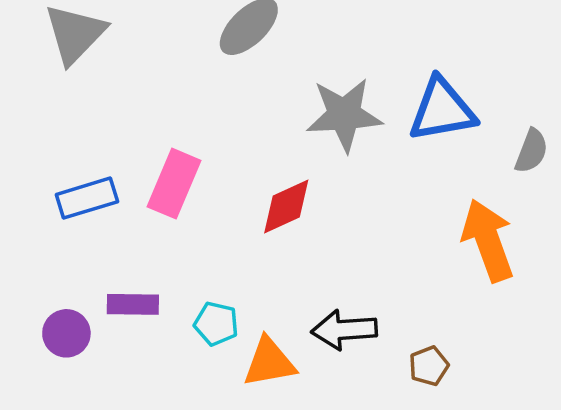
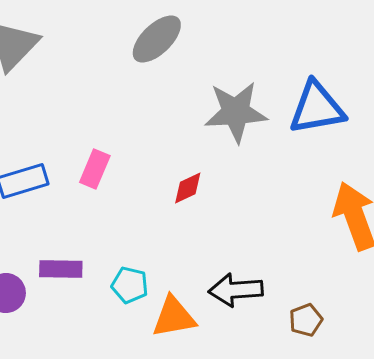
pink rectangle: (174, 184) -> (95, 169), size x0.7
red diamond: (286, 207) -> (188, 188), size x0.7

